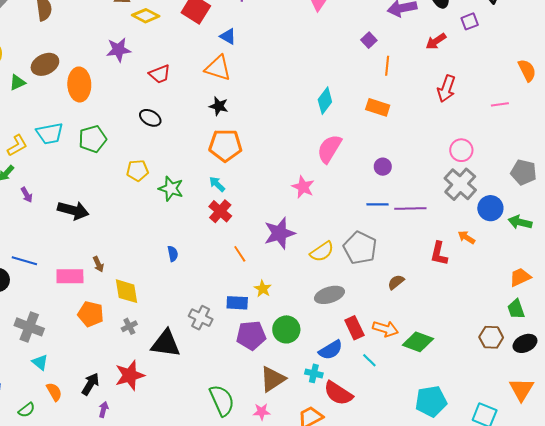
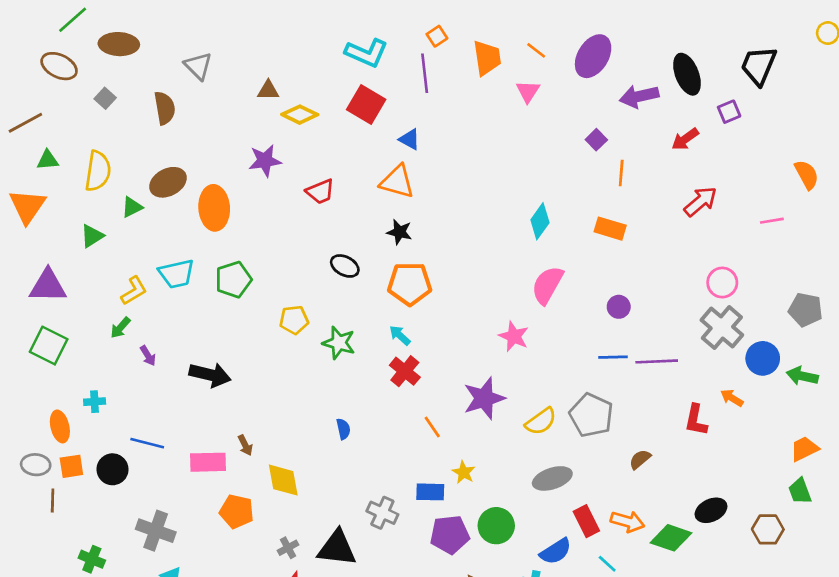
red arrow: (446, 89) -> (700, 202), turned -148
black ellipse: (150, 118) -> (345, 266), moved
gray cross: (129, 326) -> (288, 548), moved
black ellipse: (525, 343) -> (711, 510), moved

